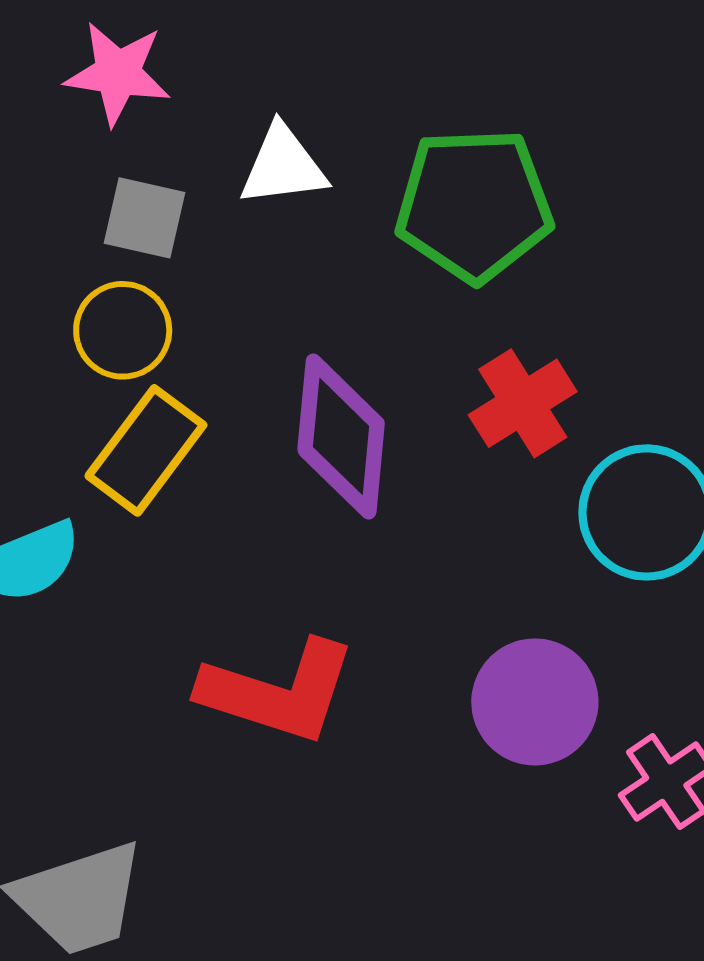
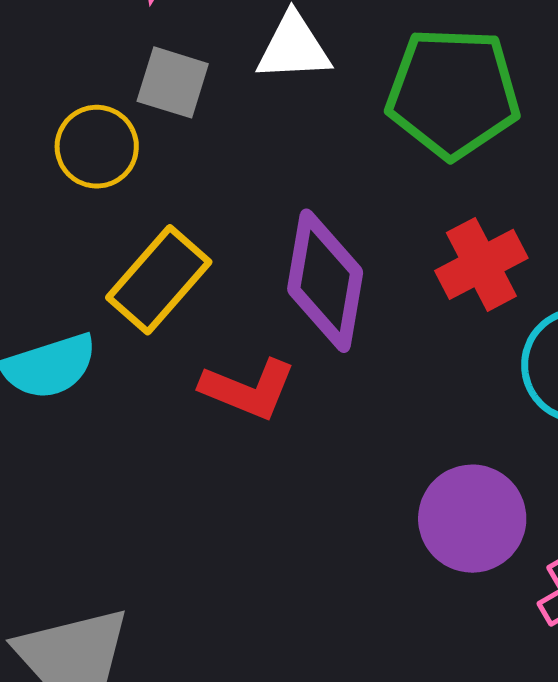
yellow circle: (123, 330) -> (97, 147), moved
red L-shape: (278, 691) -> (248, 389), moved, size x0.7

